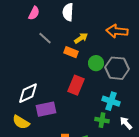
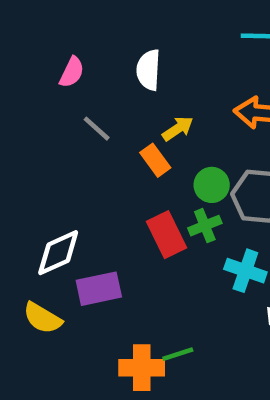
orange rectangle: (71, 52) -> (155, 160), turned 32
red rectangle: (76, 85) -> (167, 235), turned -48
green cross: (102, 120) -> (205, 226), moved, turned -32

